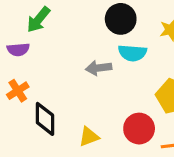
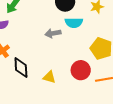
yellow triangle: (89, 137) -> (49, 77), turned 40

